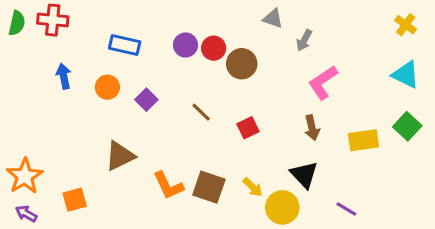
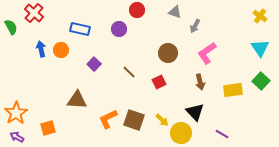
red cross: (53, 20) -> (34, 13), turned 36
green semicircle: (17, 23) -> (11, 27), moved, turned -42
red circle: (214, 48) -> (137, 10), moved
brown circle: (242, 64) -> (168, 53), moved
cyan triangle: (406, 75) -> (260, 48), turned 30
orange circle: (107, 87) -> (61, 50), moved
brown triangle: (120, 156) -> (77, 100), turned 30
orange L-shape: (168, 186) -> (108, 119), turned 90

